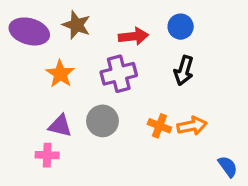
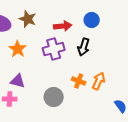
black arrow: (184, 71) -> (84, 47), moved
gray circle: (102, 121) -> (54, 97), moved
orange arrow: (192, 126) -> (99, 81), turned -54

